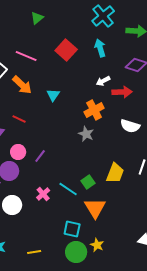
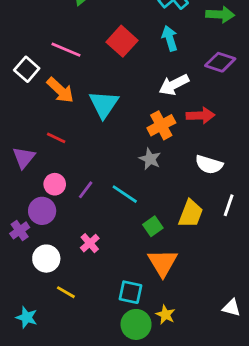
white arrow: (103, 81) -> (174, 85), size x1.5
red arrow: (122, 92) -> (201, 115), moved
cyan triangle: (53, 95) -> (104, 104), size x1.6
white semicircle: (130, 126) -> (209, 165), moved
cyan line: (68, 189) -> (125, 194), moved
yellow line: (34, 252) -> (66, 292), moved, turned 40

